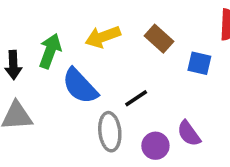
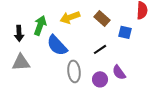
black line: (136, 98) -> (100, 49), moved

